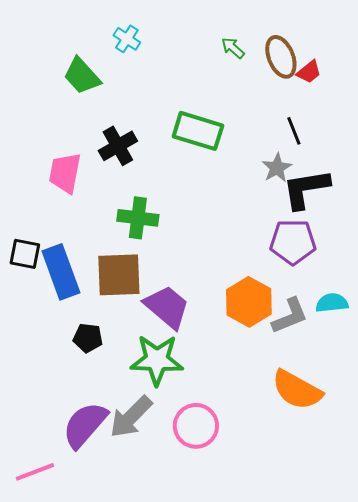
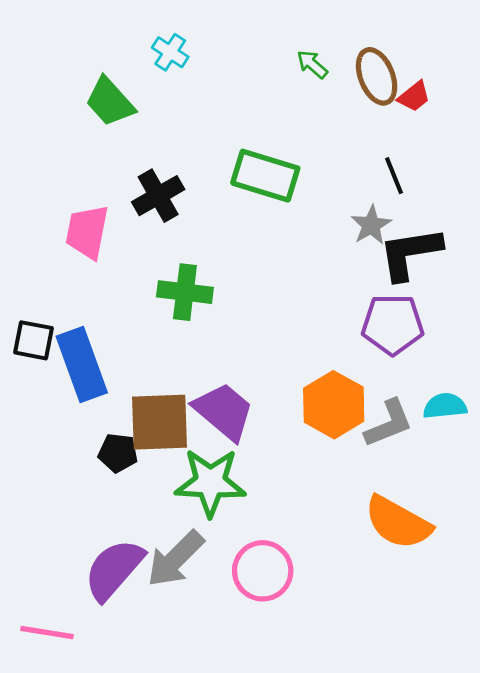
brown square: (119, 275) -> (159, 422), moved
pink line: (35, 472) -> (47, 632), turned 30

